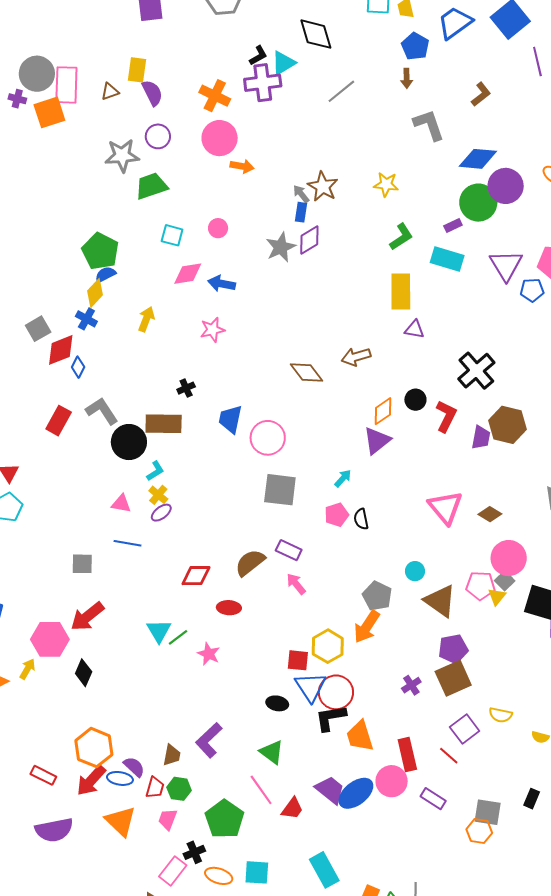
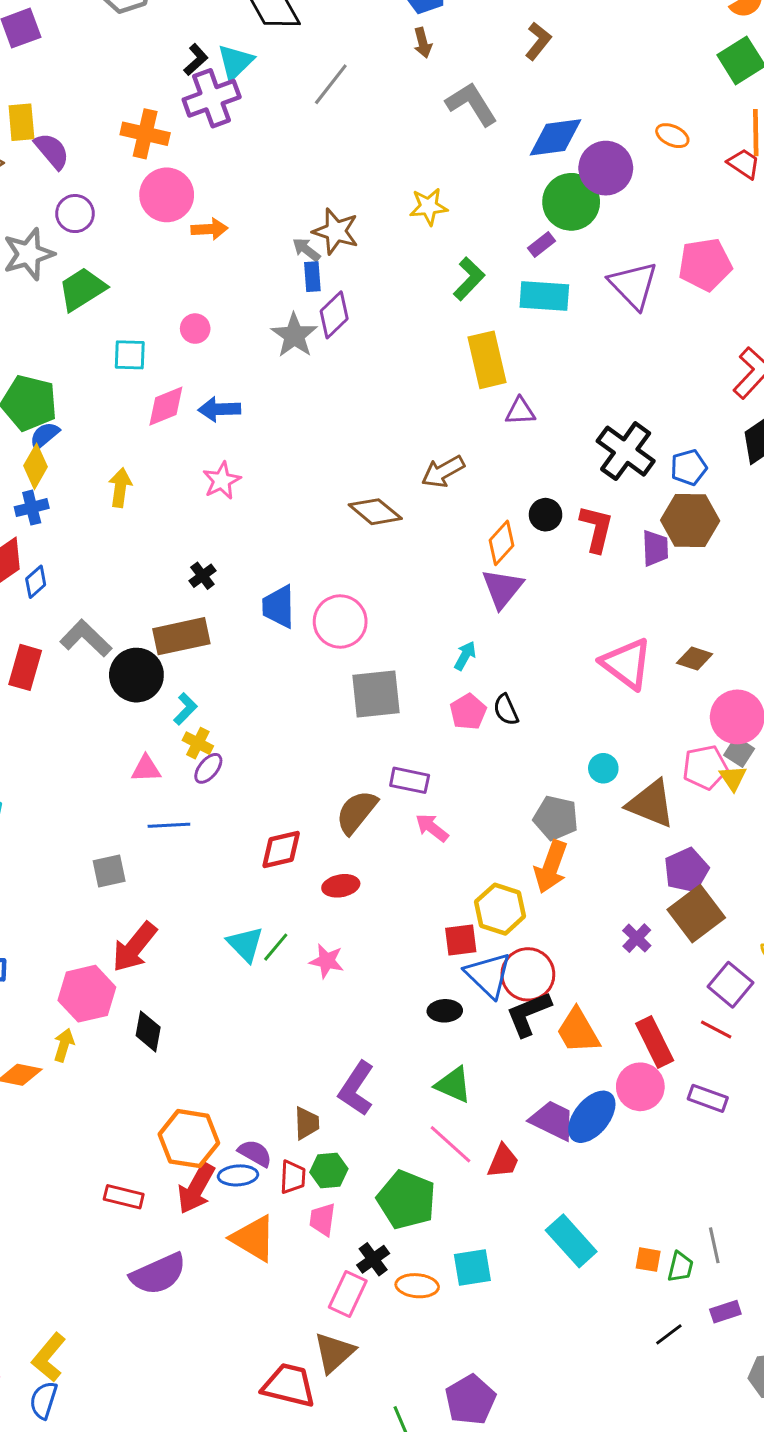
blue pentagon: (532, 290) -> (689, 467), moved
blue cross: (86, 319) -> (32, 508), turned -30
blue diamond: (78, 367) -> (36, 582), turned 35

